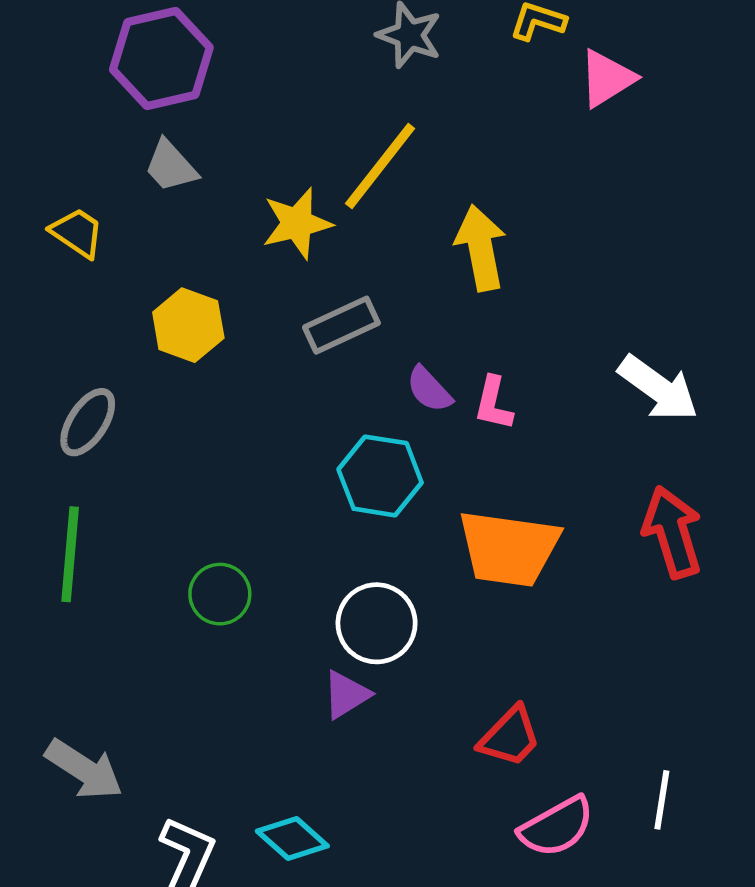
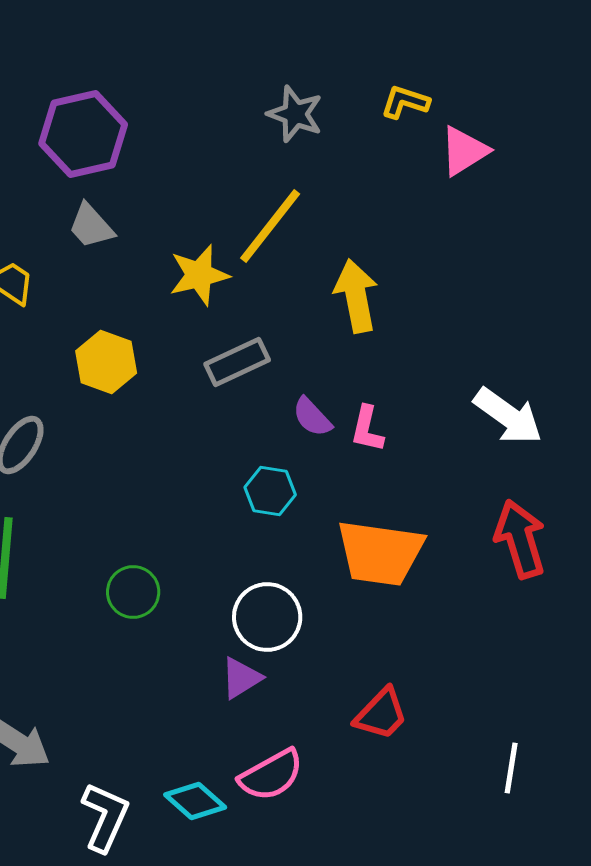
cyan hexagon: (380, 476) -> (270, 491), size x0.7
pink semicircle: (557, 827) -> (271, 775), moved

